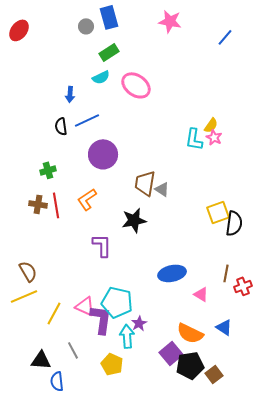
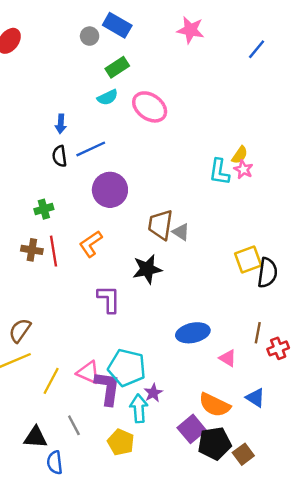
blue rectangle: (109, 17) -> (117, 25), turned -45
blue arrow: (70, 94) -> (61, 124), moved
brown semicircle: (28, 271) -> (20, 330), turned -115

